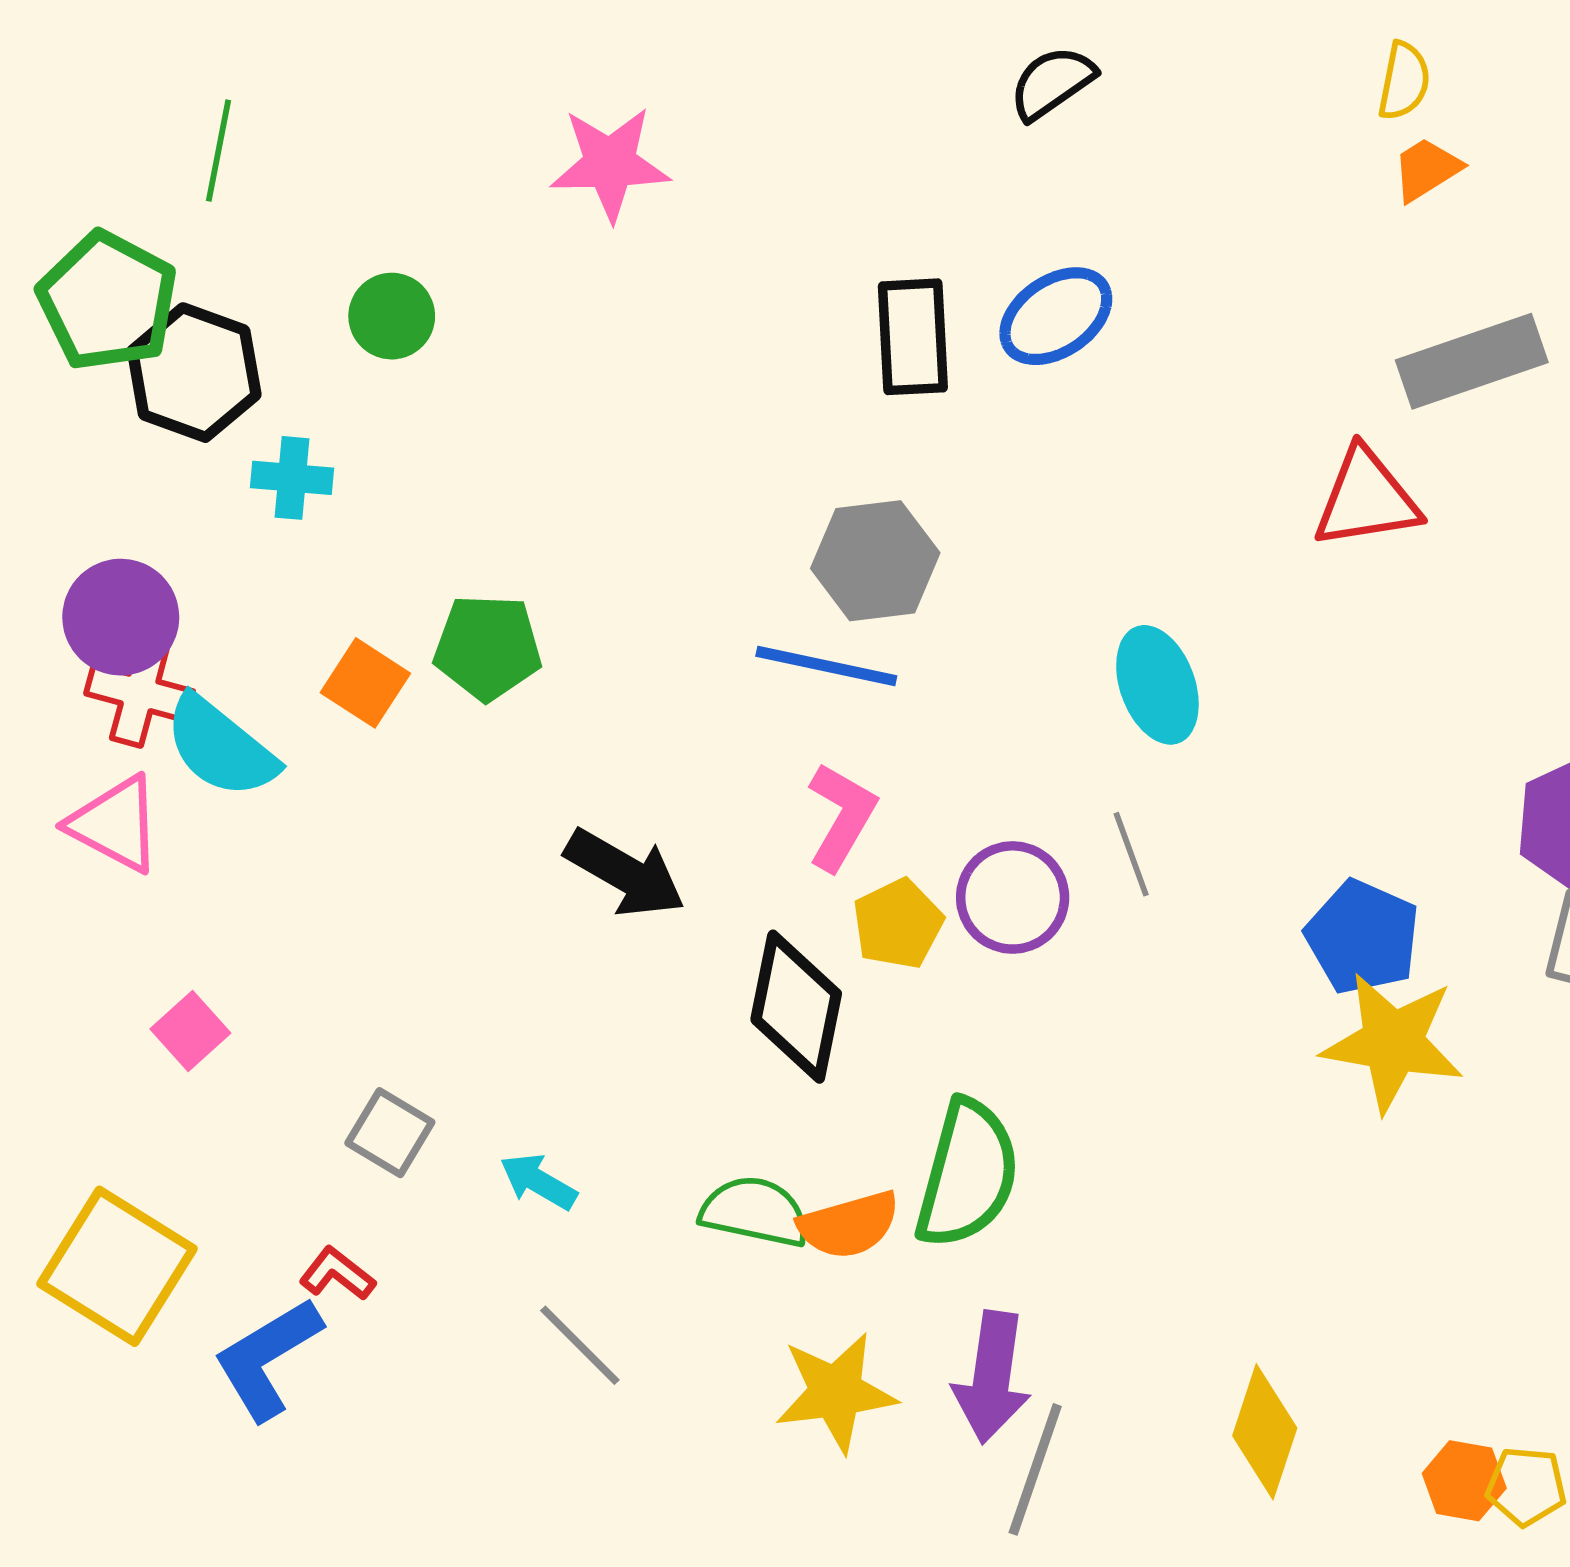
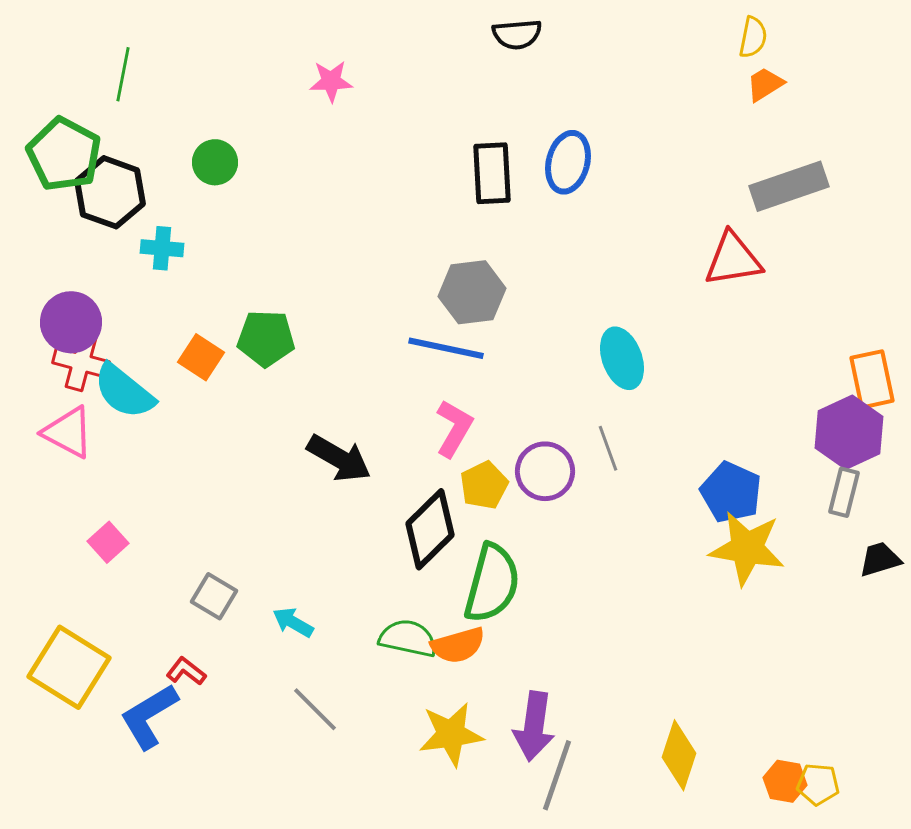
black semicircle: (1052, 83) -> (517, 34), moved, turned -150
pink star: (610, 164) -> (331, 81), size x0.7
blue ellipse: (1056, 316) -> (568, 162), turned -42
black diamond: (796, 1007) -> (430, 529), turned 34
green semicircle: (967, 1174) -> (492, 583), moved

